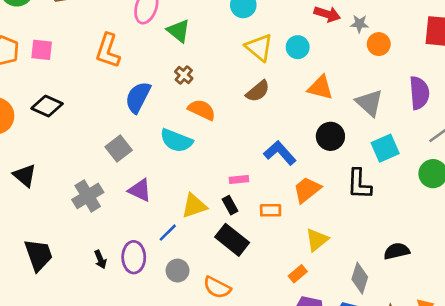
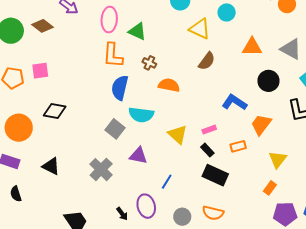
cyan circle: (298, 47) -> (227, 12), moved
orange L-shape: (108, 51) -> (113, 55), moved
cyan semicircle: (176, 141) -> (141, 115), moved
yellow triangle: (194, 206) -> (178, 134), moved, turned -45
gray circle: (178, 271) -> (182, 217), moved

